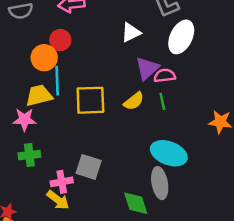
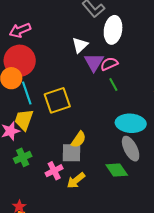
white triangle: (131, 32) -> (80, 45), moved
red circle: (60, 40) -> (20, 61), size x1.8
yellow trapezoid: (39, 95) -> (24, 120), moved, turned -40
yellow semicircle: (134, 101) -> (79, 140), moved
yellow arrow: (58, 200) -> (76, 180), moved, turned 120

